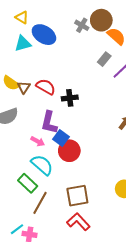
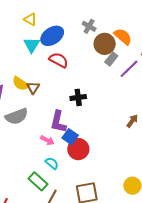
brown circle: (101, 20) -> (105, 44), moved
blue ellipse: (44, 35) -> (52, 36), turned -65
cyan triangle: (23, 43) -> (32, 45), turned -42
red semicircle: (46, 87) -> (59, 60), moved
cyan semicircle: (42, 165) -> (52, 163), size x0.6

